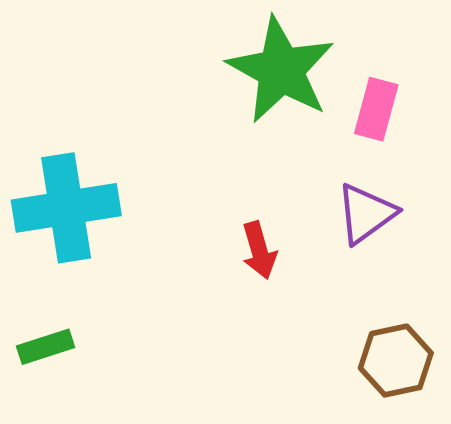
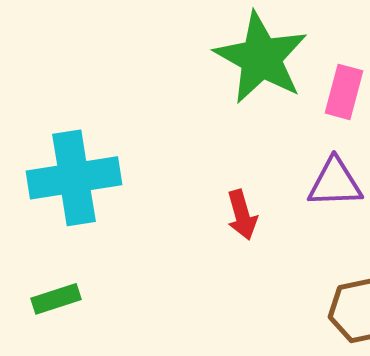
purple triangle: (366, 214) -> (335, 183), turned 34

